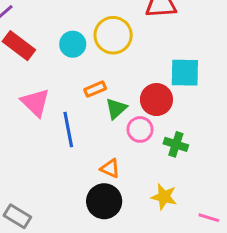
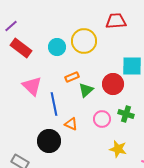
pink circle: (140, 129) -> (102, 119), moved
orange triangle: (110, 168) -> (71, 124), moved
black circle: (104, 201) -> (49, 141), moved

